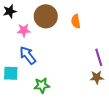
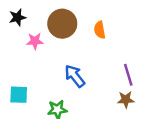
blue arrow: (28, 55) -> (75, 76), moved

